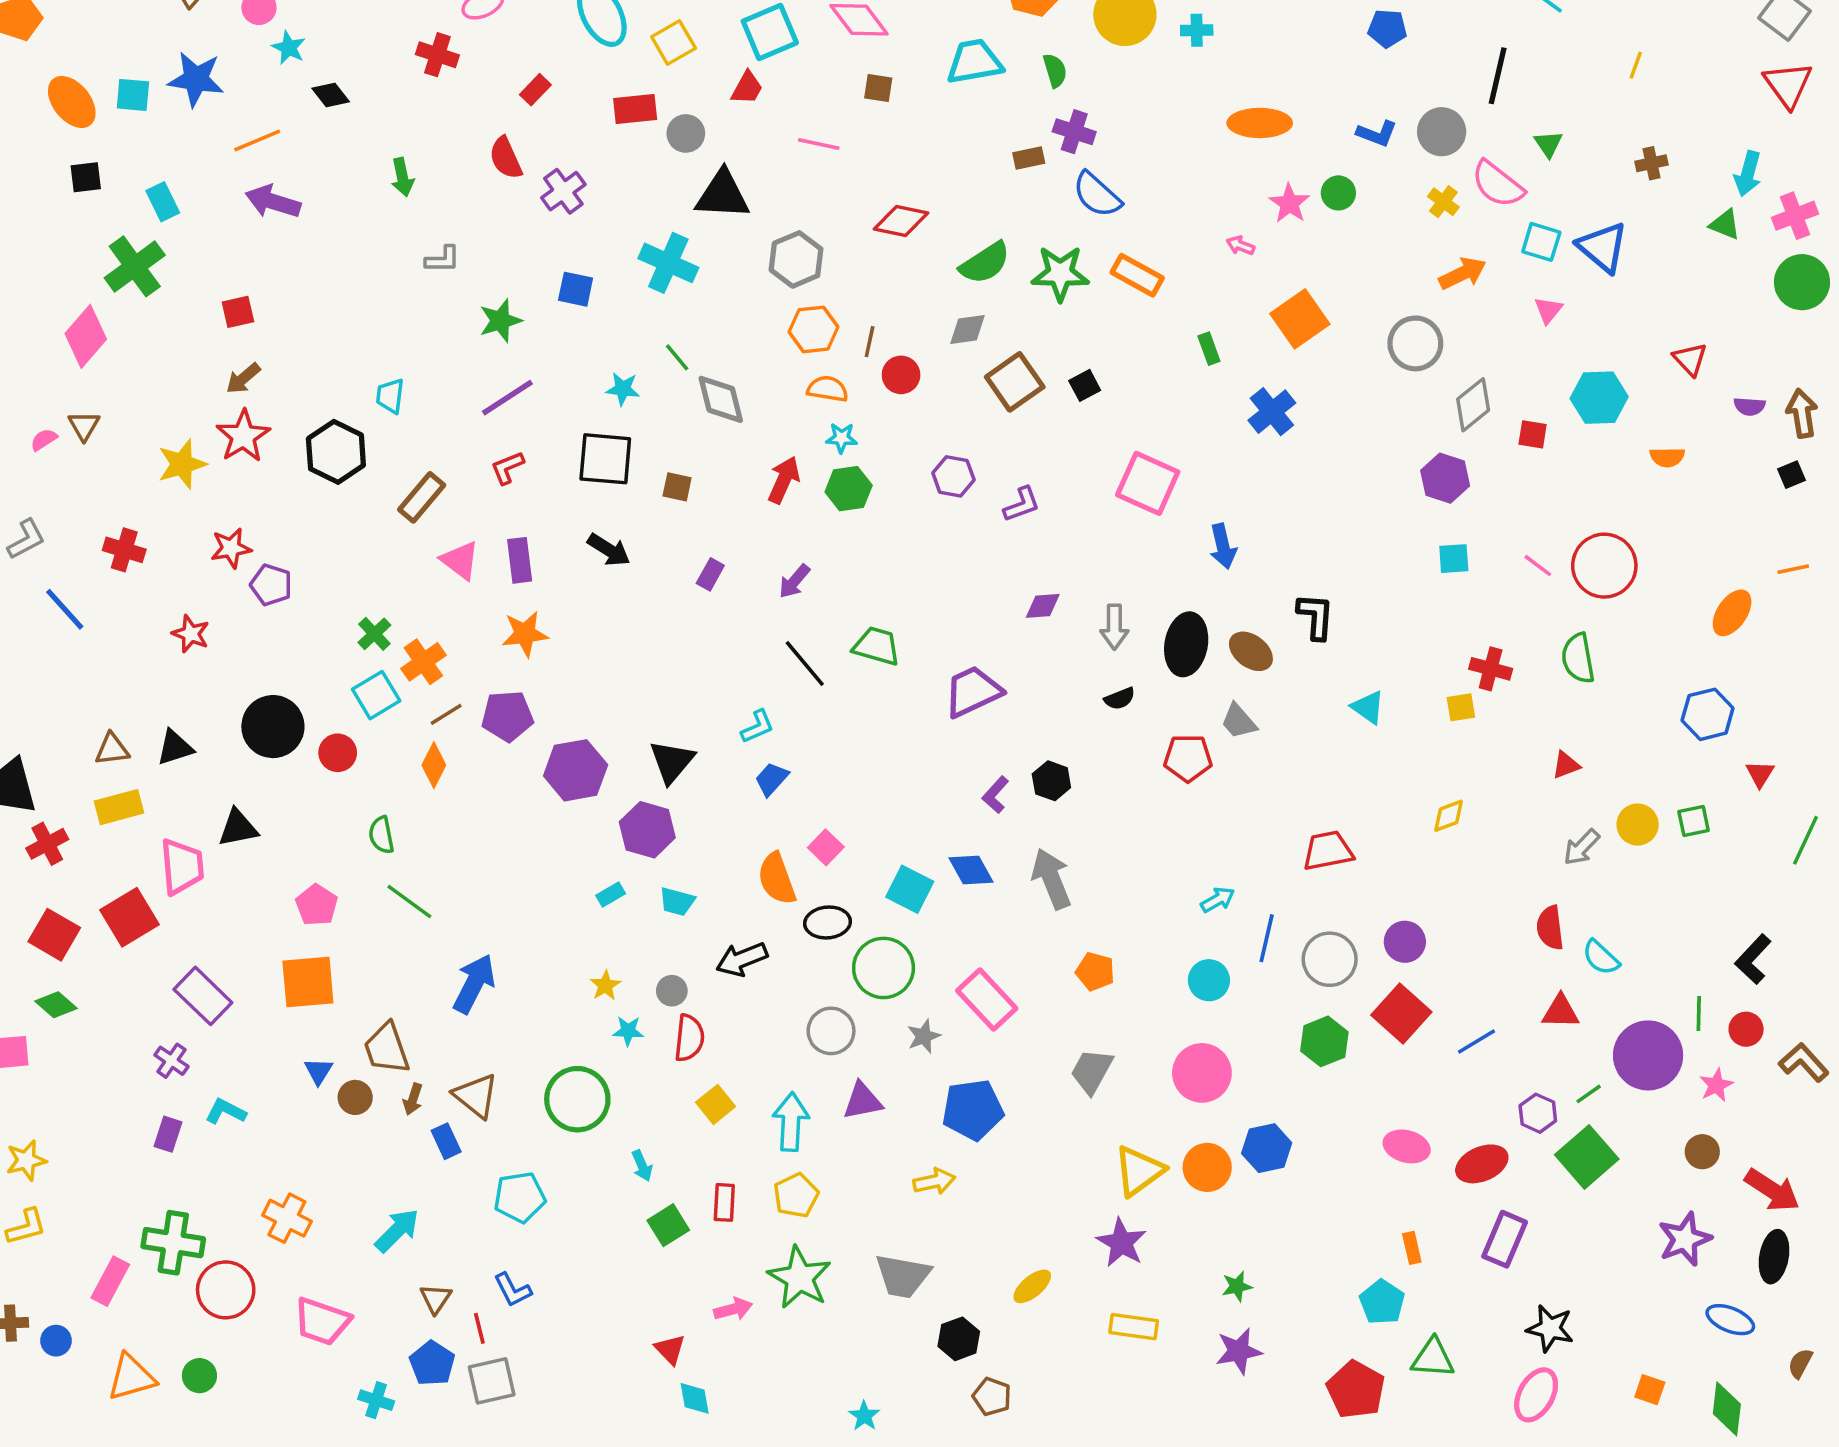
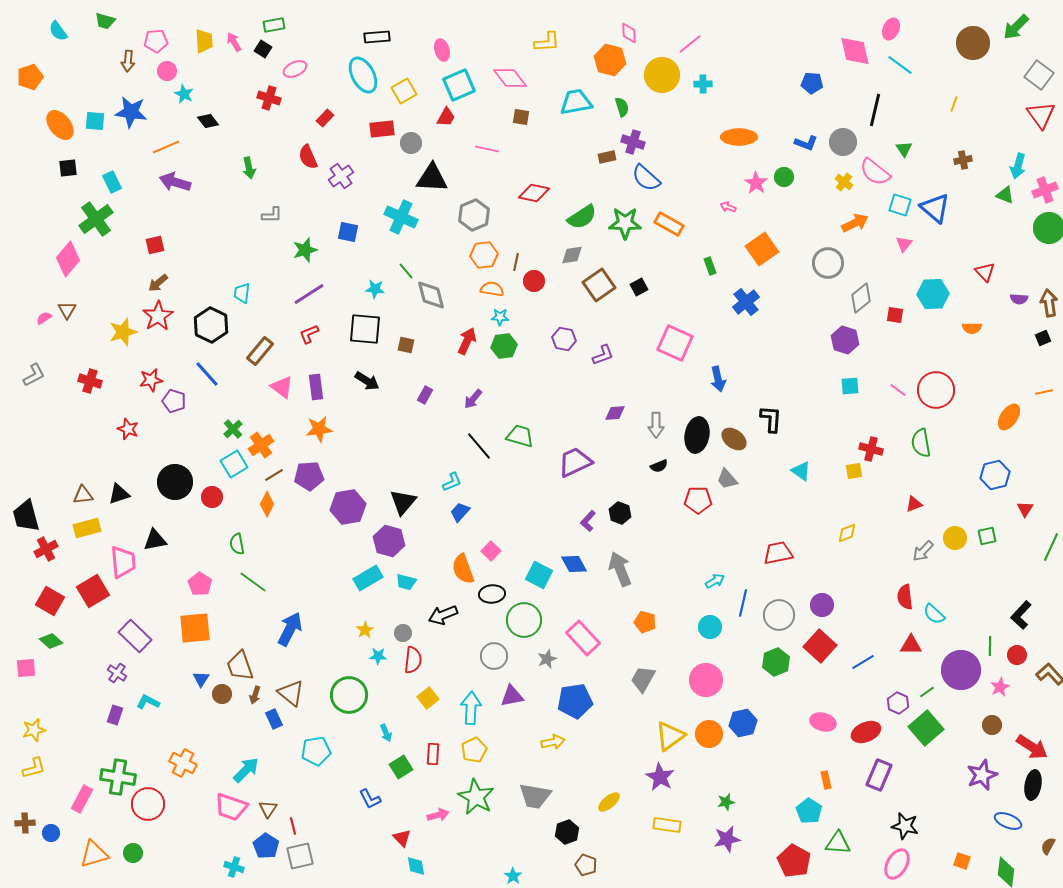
blue line: (65, 609) -> (207, 374), moved
cyan rectangle: (611, 894) -> (368, 578), size x1.8
blue L-shape: (513, 1290) -> (370, 799), moved
pink trapezoid: (322, 1321) -> (231, 807), moved

